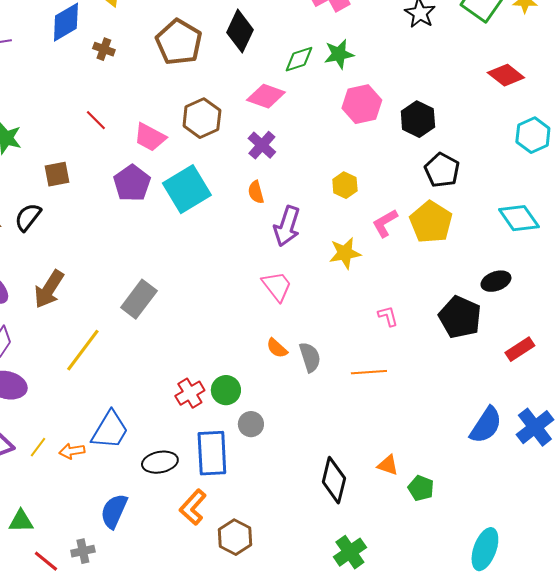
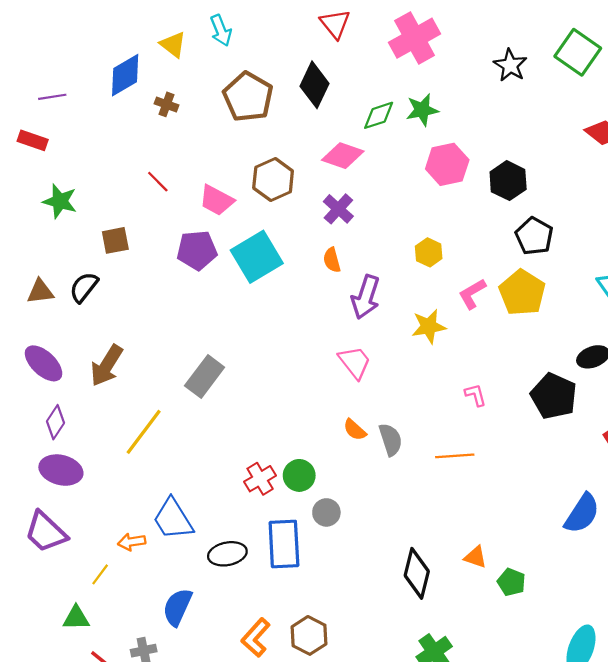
purple pentagon: (132, 183) -> (197, 250), turned 30
blue trapezoid: (110, 430) -> (173, 519), turned 117
yellow line: (38, 447) -> (100, 574), moved
orange L-shape: (193, 507) -> (256, 638), moved

